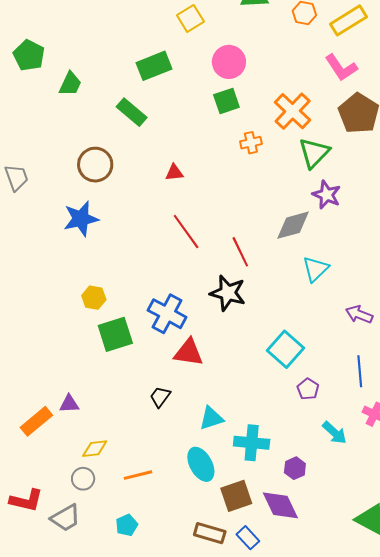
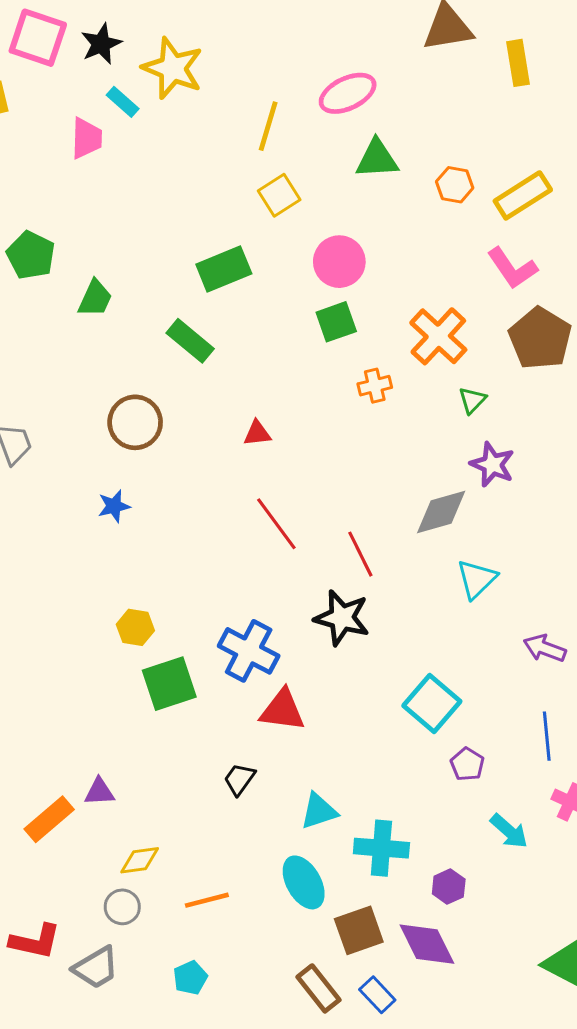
green triangle: (314, 153) -> (472, 400), size x0.6
blue star: (81, 219) -> (114, 506), size x0.6
brown rectangle: (210, 533) -> (319, 988), turned 36

